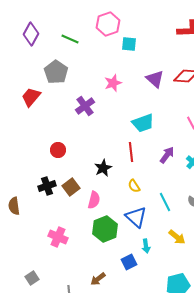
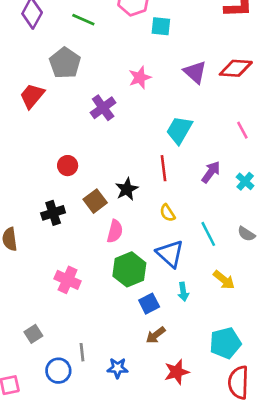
cyan trapezoid: (143, 123) -> (179, 130), turned 140
brown square: (71, 187) -> (95, 201), moved
blue square: (129, 262) -> (149, 304), moved
brown arrow: (98, 279) -> (156, 335), moved

